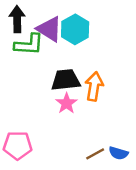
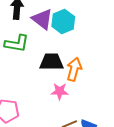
green L-shape: (29, 44) -> (17, 43), moved
pink star: (66, 103) -> (60, 91), moved, turned 30

